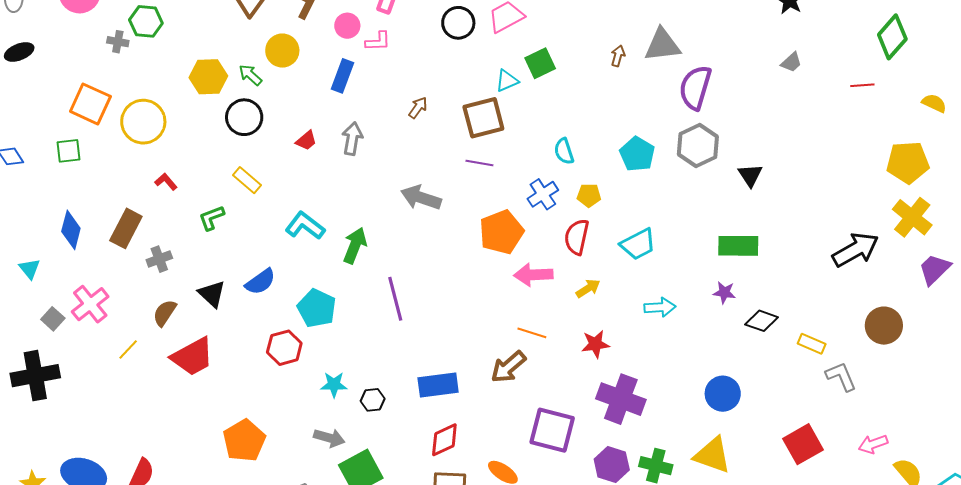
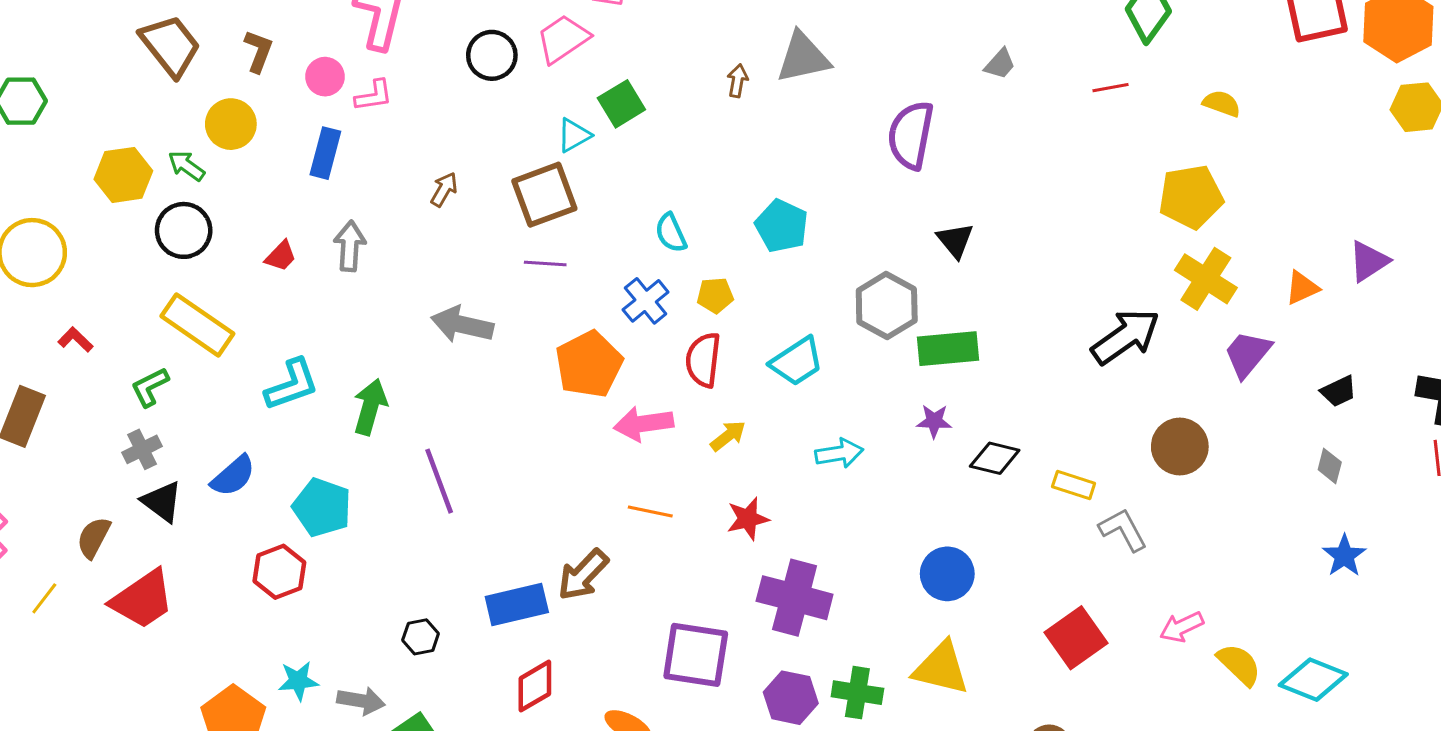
purple semicircle: (695, 88) -> (911, 135), moved
gray hexagon: (698, 145) -> (887, 306), moved
yellow rectangle: (247, 180) -> (197, 325), size x1.6
cyan L-shape: (305, 226) -> (292, 385), turned 129
gray cross: (159, 259) -> (142, 449), moved
brown arrow: (508, 367) -> (583, 575), moved
cyan star: (334, 385) -> (298, 681), moved

